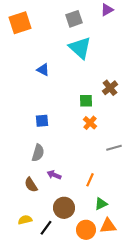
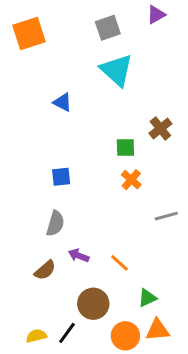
orange line: (90, 180) -> (120, 263), moved, turned -72
brown semicircle: (31, 185) -> (45, 270), turned -98
yellow semicircle: (25, 220) -> (36, 336), moved

